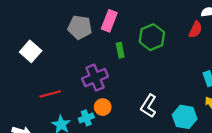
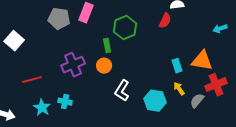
green rectangle: (120, 50) -> (107, 46), moved
orange circle: (103, 107) -> (104, 66), moved
cyan cross: (86, 118) -> (65, 102), turned 32

